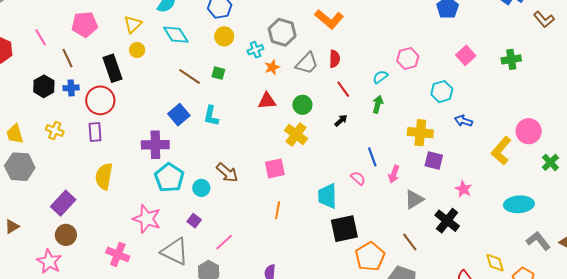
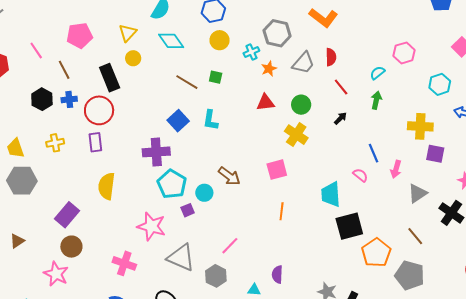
yellow cross: (55, 130) -> (55, 143), turned -30
purple square: (194, 221) -> (188, 210), moved, turned 32

